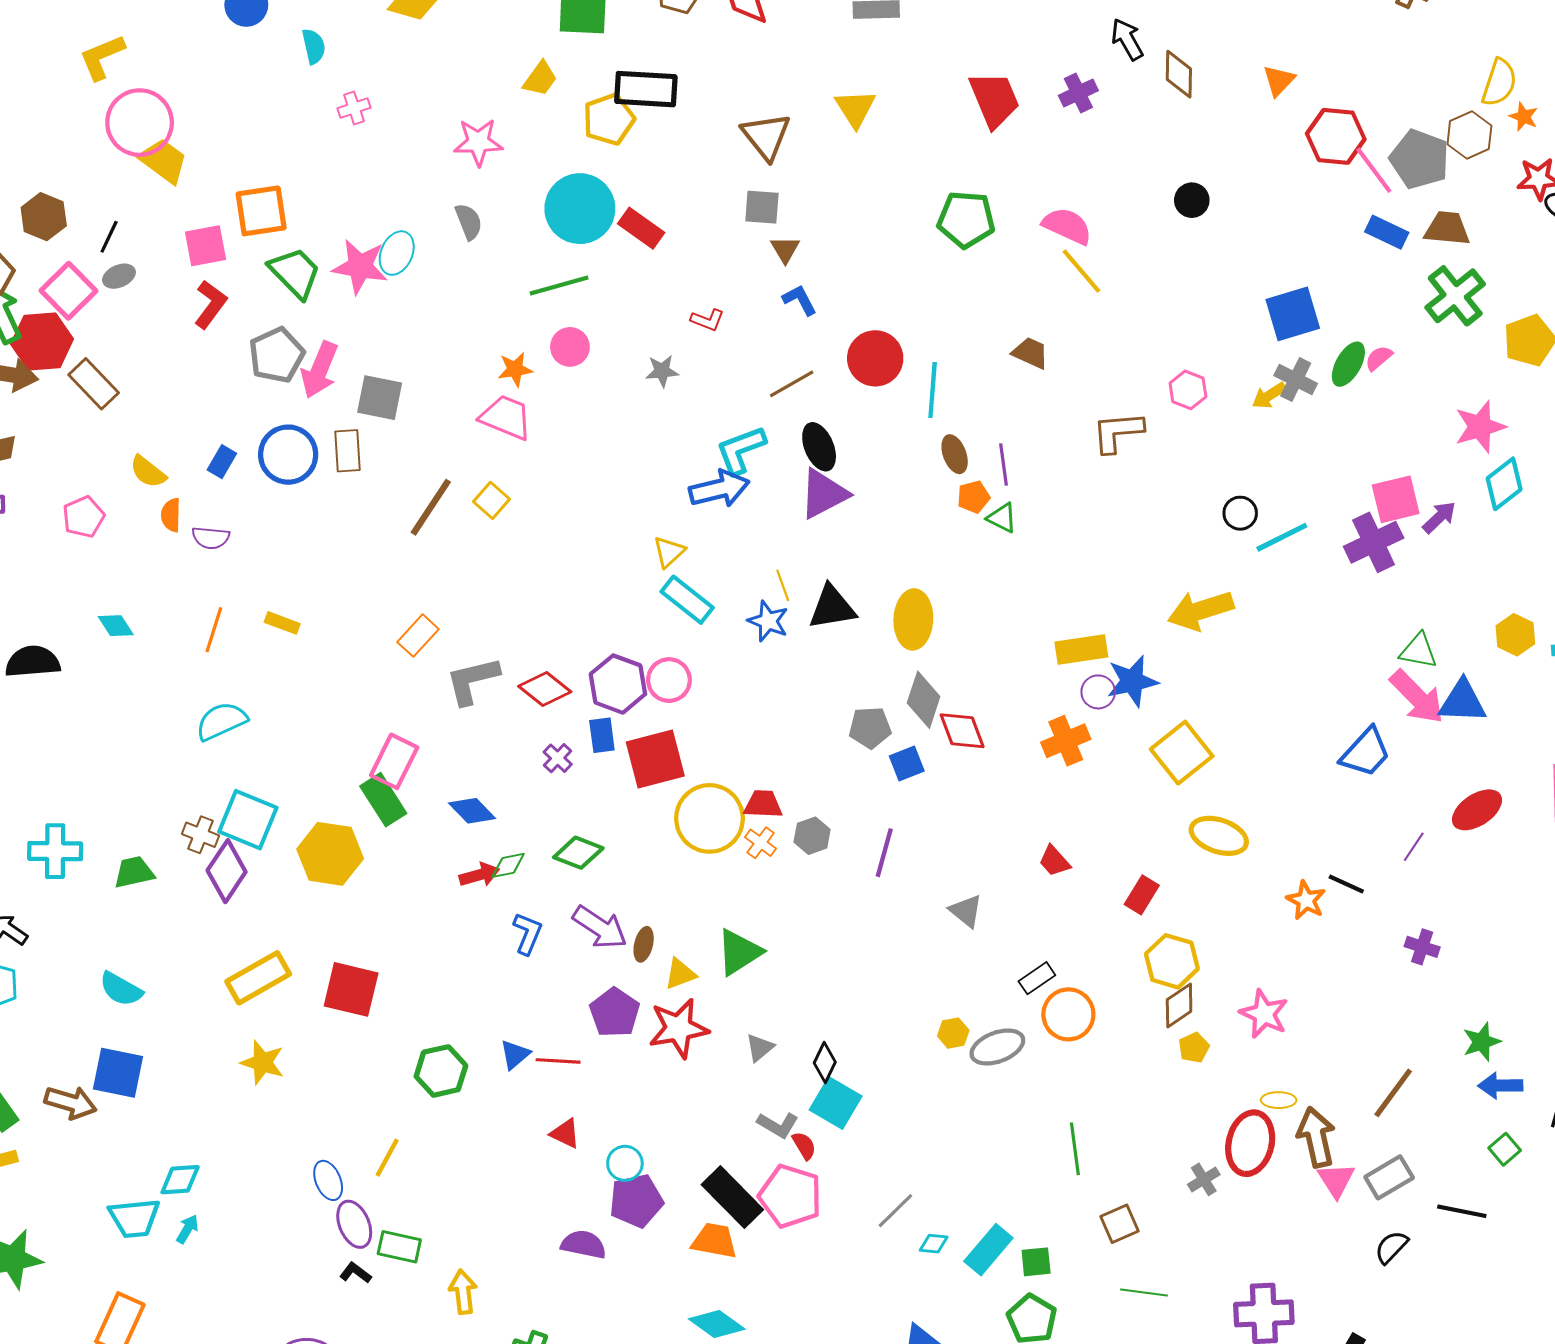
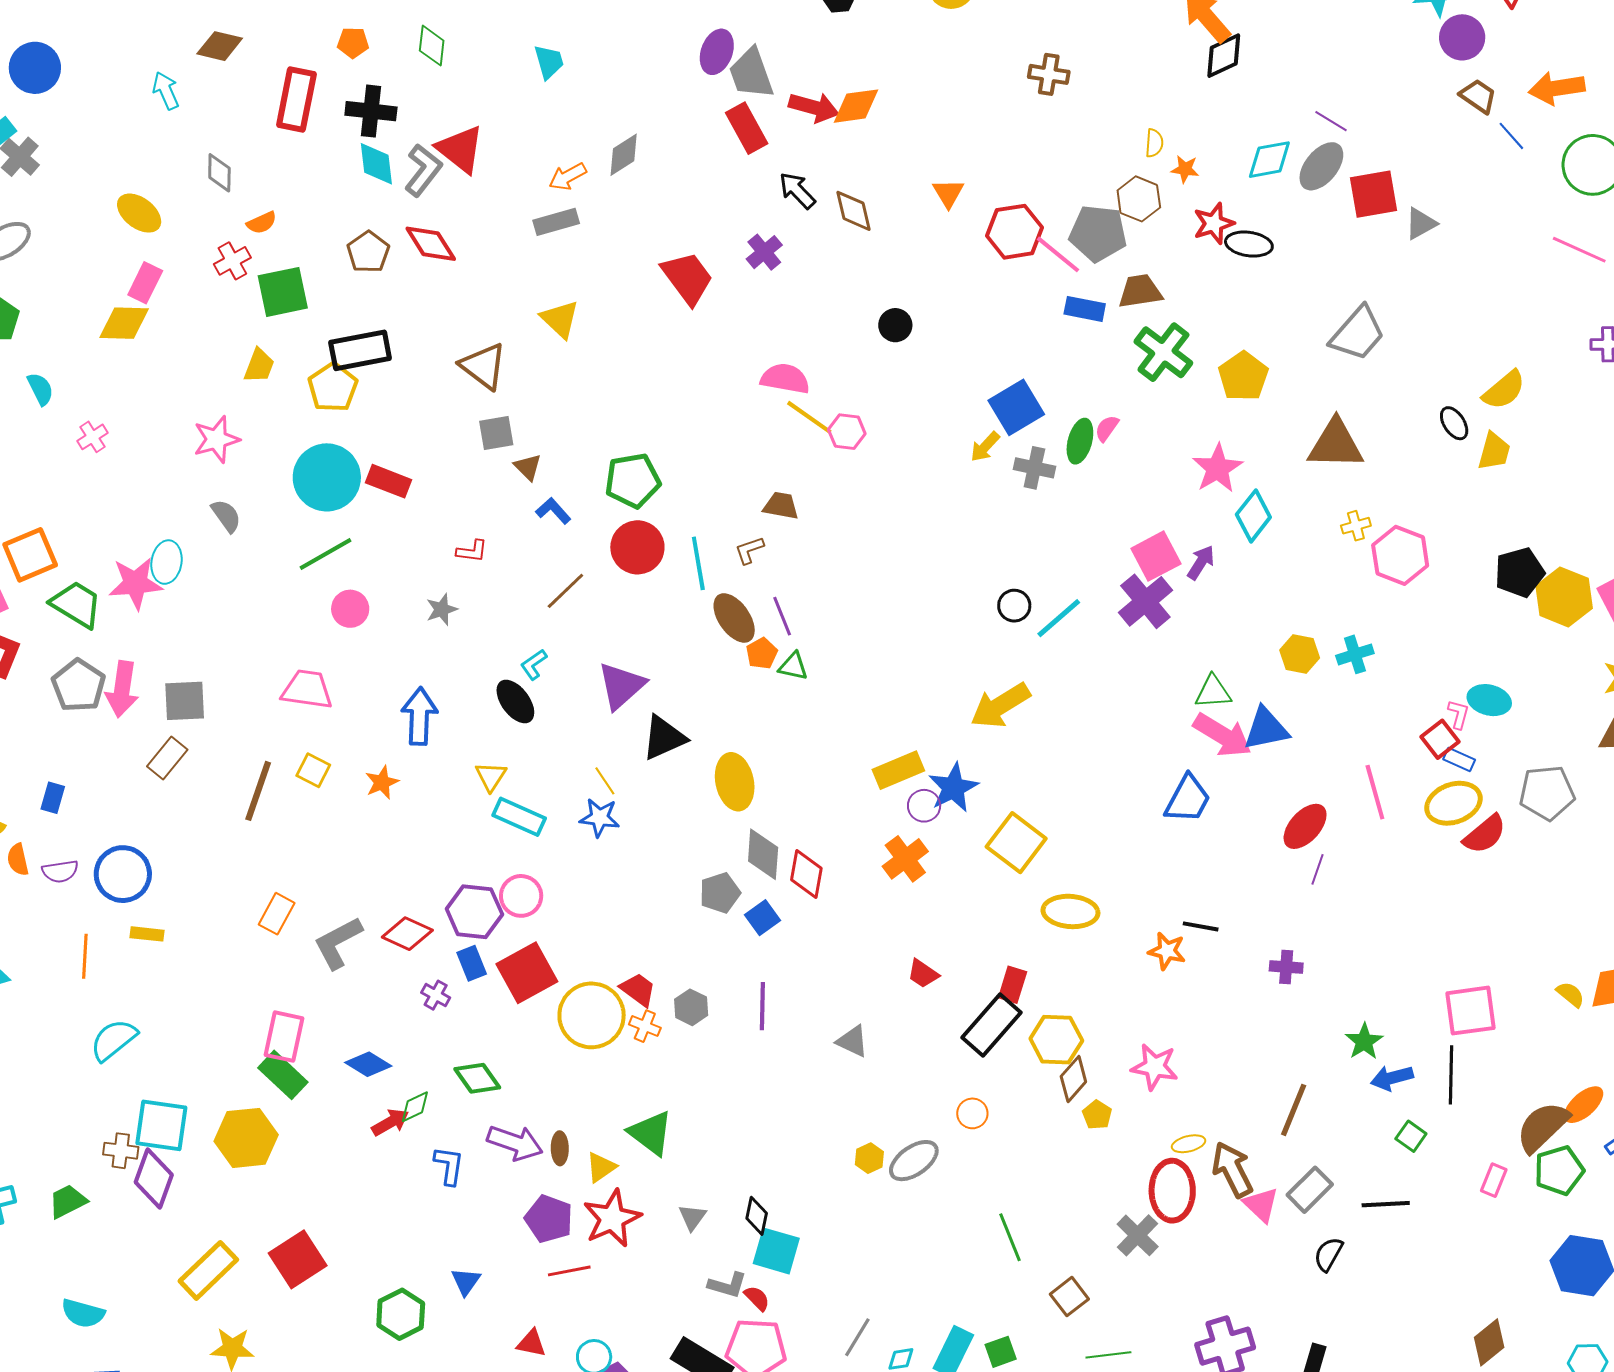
yellow semicircle: (1499, 83) -> (1154, 143), size x0.6
green pentagon: (966, 219) -> (633, 481), moved
orange star: (515, 369) -> (382, 782), moved
pink hexagon: (1188, 390) -> (847, 432), moved
yellow arrow: (1269, 396) -> (985, 447), moved
brown L-shape: (1118, 432) -> (749, 550), moved, size x0.6
black ellipse: (819, 447) -> (515, 702), moved
cyan L-shape: (741, 450) -> (534, 664), size x0.6
brown rectangle: (348, 451) -> (167, 758), turned 57
brown ellipse: (955, 454) -> (734, 618), size x1.4
blue circle: (288, 455) -> (123, 874), moved
blue arrow: (719, 489) -> (419, 716), moved, turned -60
black triangle: (832, 607) -> (664, 738), moved
red diamond: (962, 731) -> (806, 874), turned 45
red trapezoid: (763, 804) -> (638, 990), turned 48
purple line: (1414, 847) -> (1317, 869), moved
green diamond: (578, 853) -> (477, 1078), turned 48
green triangle: (739, 952) -> (651, 1133), turned -36
black rectangle: (1037, 978) -> (992, 1025), moved, size x1.8
red square: (351, 989) -> (298, 1259), turned -32
orange circle: (1068, 1014) -> (972, 1113), size x0.6
red line: (558, 1061) -> (569, 1271), moved
gray cross: (1204, 1179) -> (1138, 1235), size x1.4

